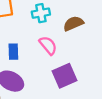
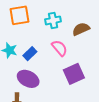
blue rectangle: (13, 52) -> (30, 54), turned 48

